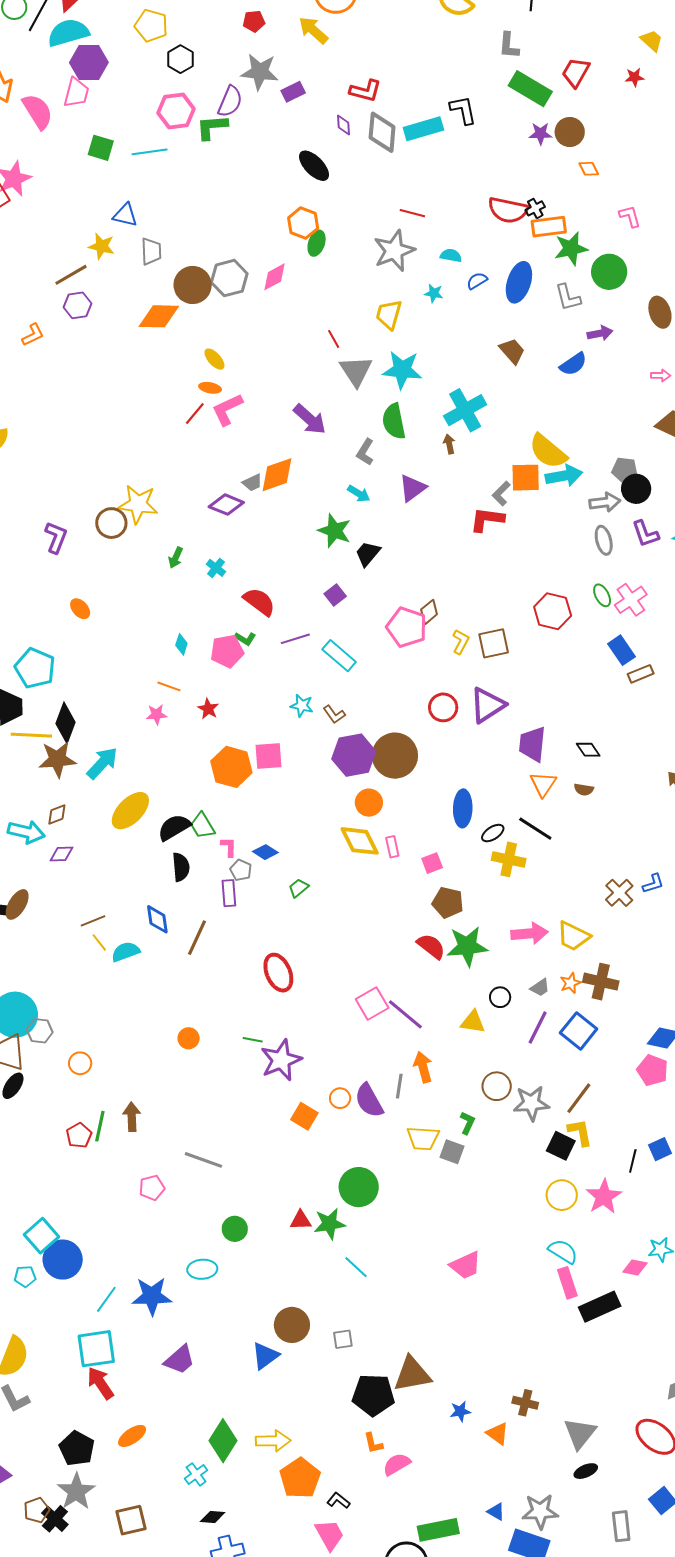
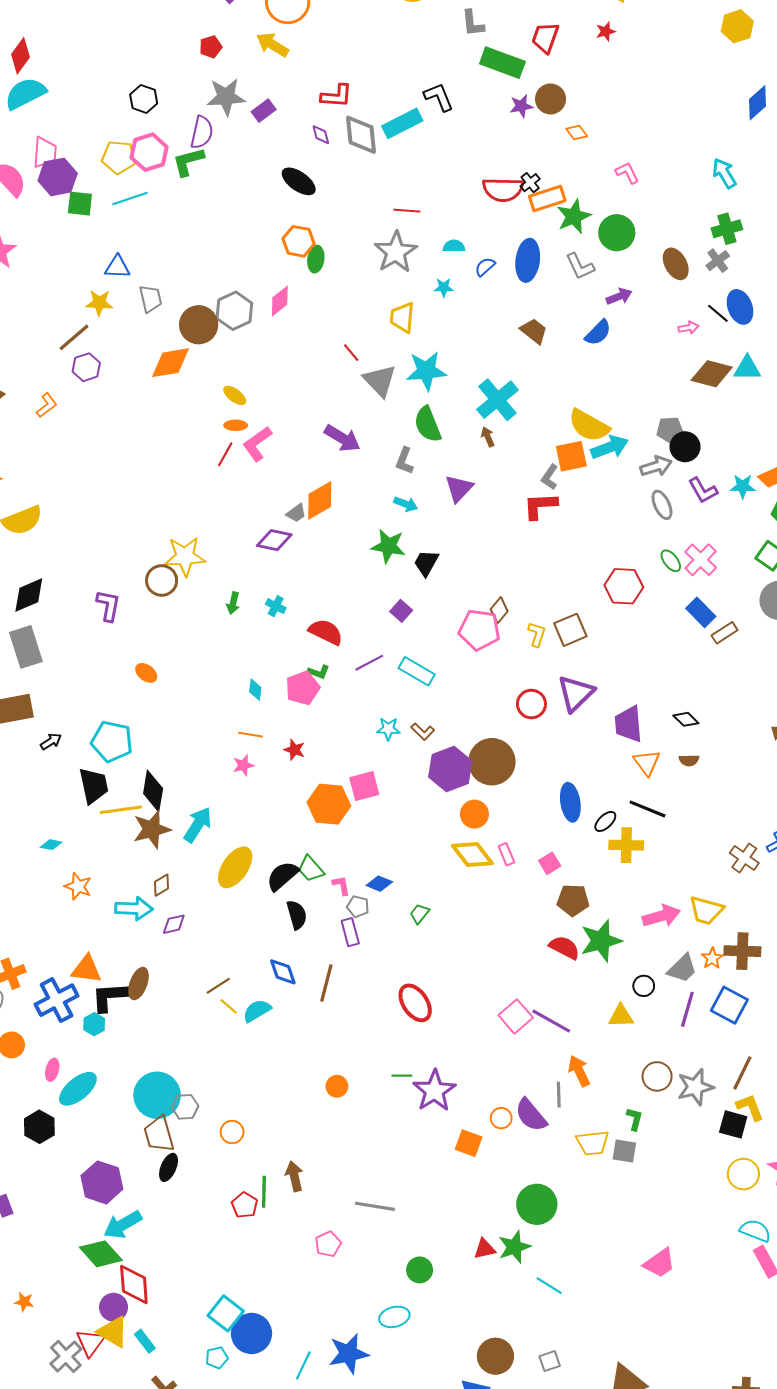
yellow pentagon: (151, 26) -> (119, 157), moved
purple hexagon: (89, 63) -> (58, 177), moved
gray trapezoid: (540, 988) -> (682, 969), size x1.5

